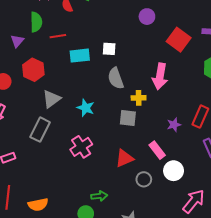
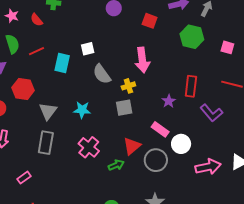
red square: (179, 40) -> (150, 21), size x0.7
cyan rectangle: (80, 56) -> (62, 63), turned -54
gray circle: (144, 179) -> (156, 160), size x1.5
green arrow: (99, 196) -> (116, 165), moved
pink arrow: (194, 201) -> (208, 167), turned 55

